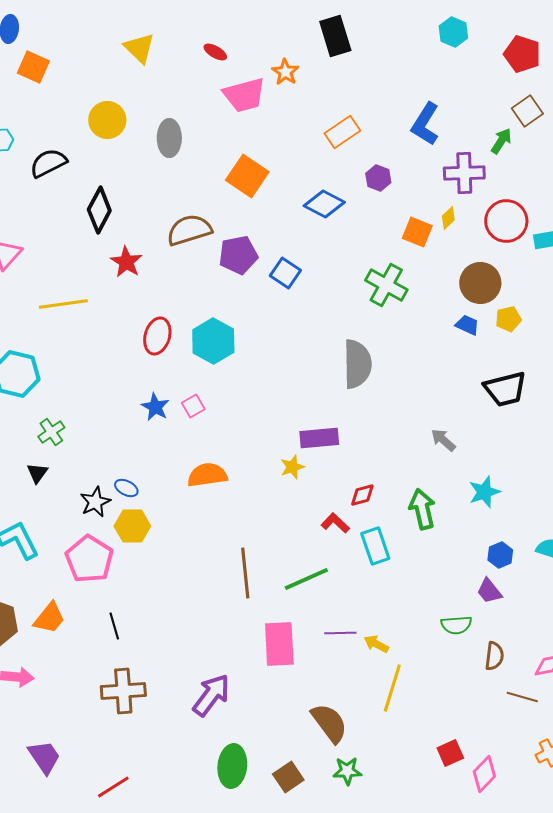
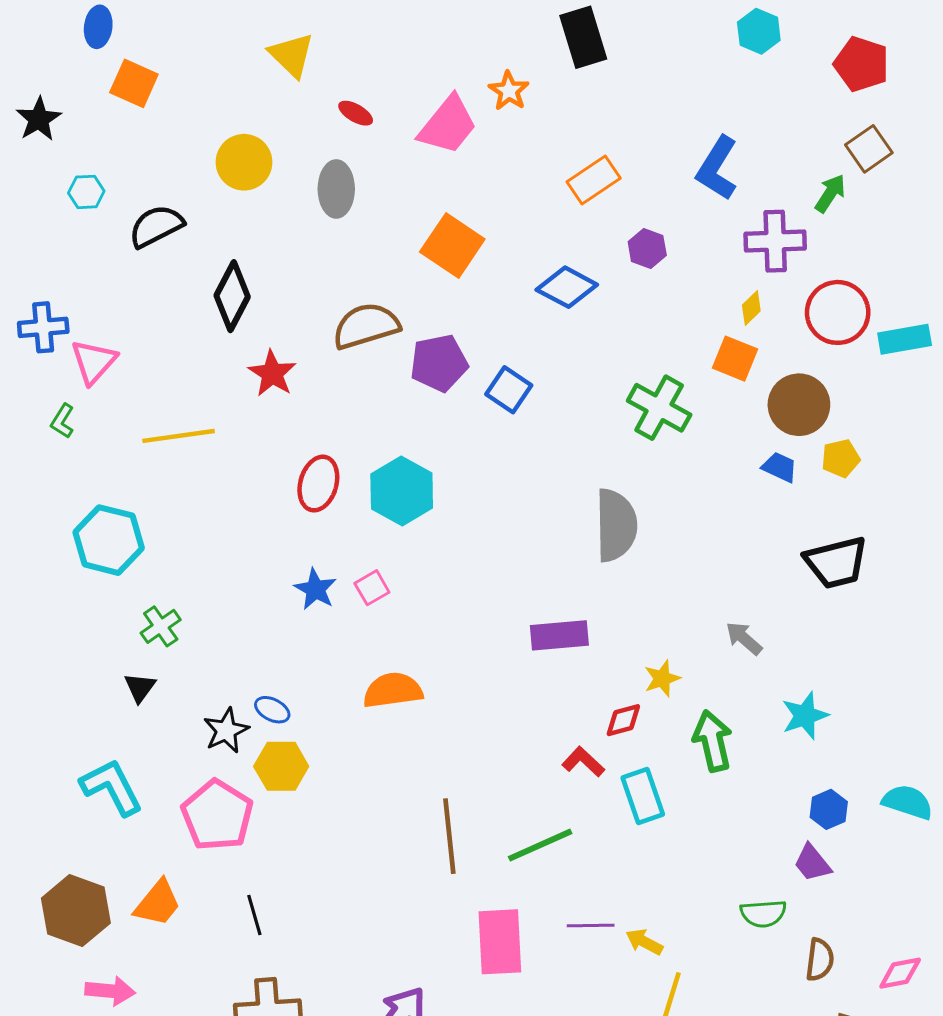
red ellipse: (215, 52) -> (356, 113), moved
pink trapezoid: (244, 95) -> (448, 125), turned -36
orange square: (417, 232) -> (735, 359), moved
yellow star: (292, 467) -> (662, 678), moved

